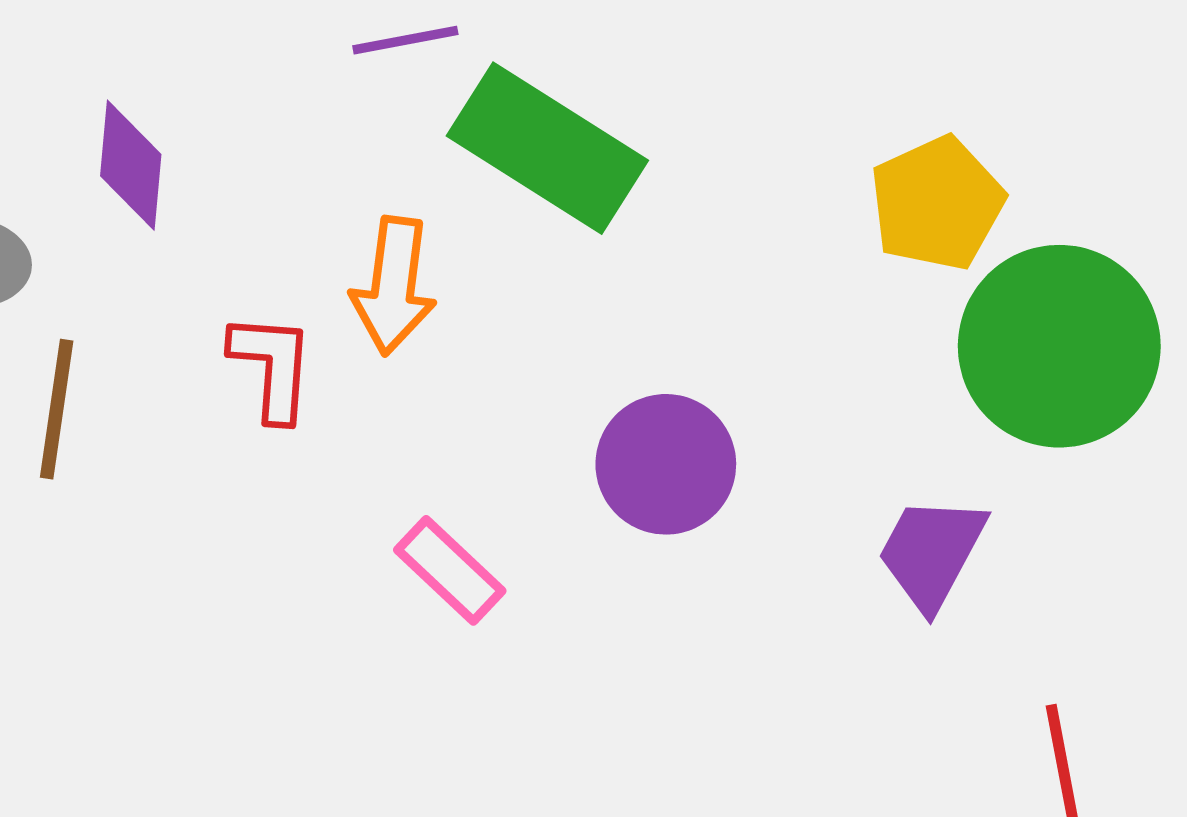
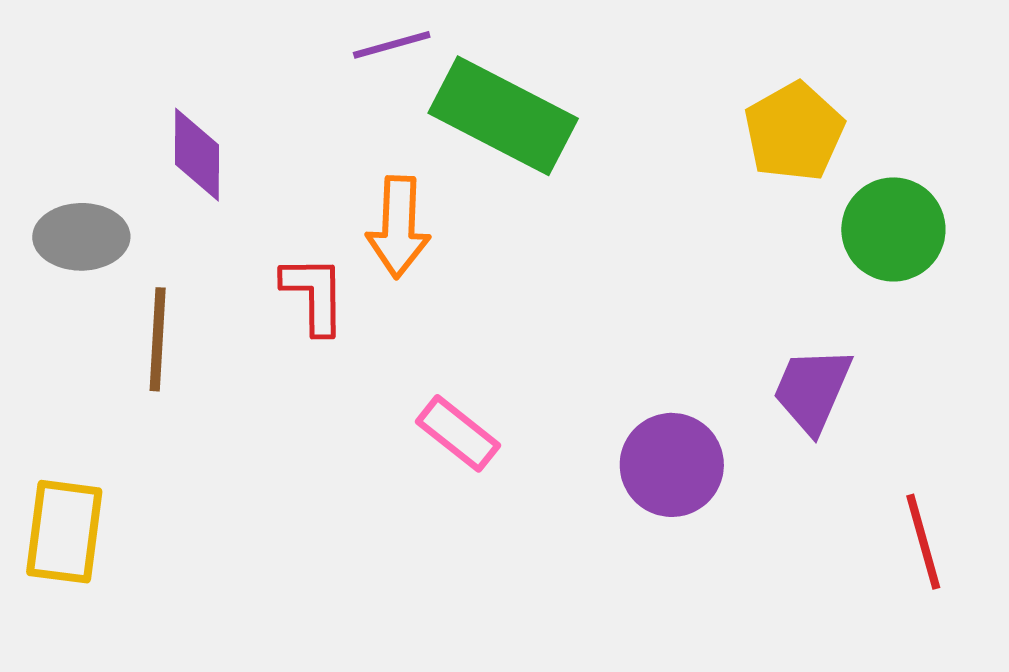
green circle: (1059, 346) -> (893, 229), size x0.7
purple circle: (666, 464) -> (672, 465), moved

